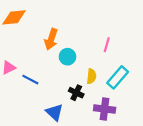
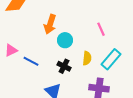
pink line: (107, 45) -> (101, 29), turned -40
black cross: (76, 93) -> (64, 66), moved

